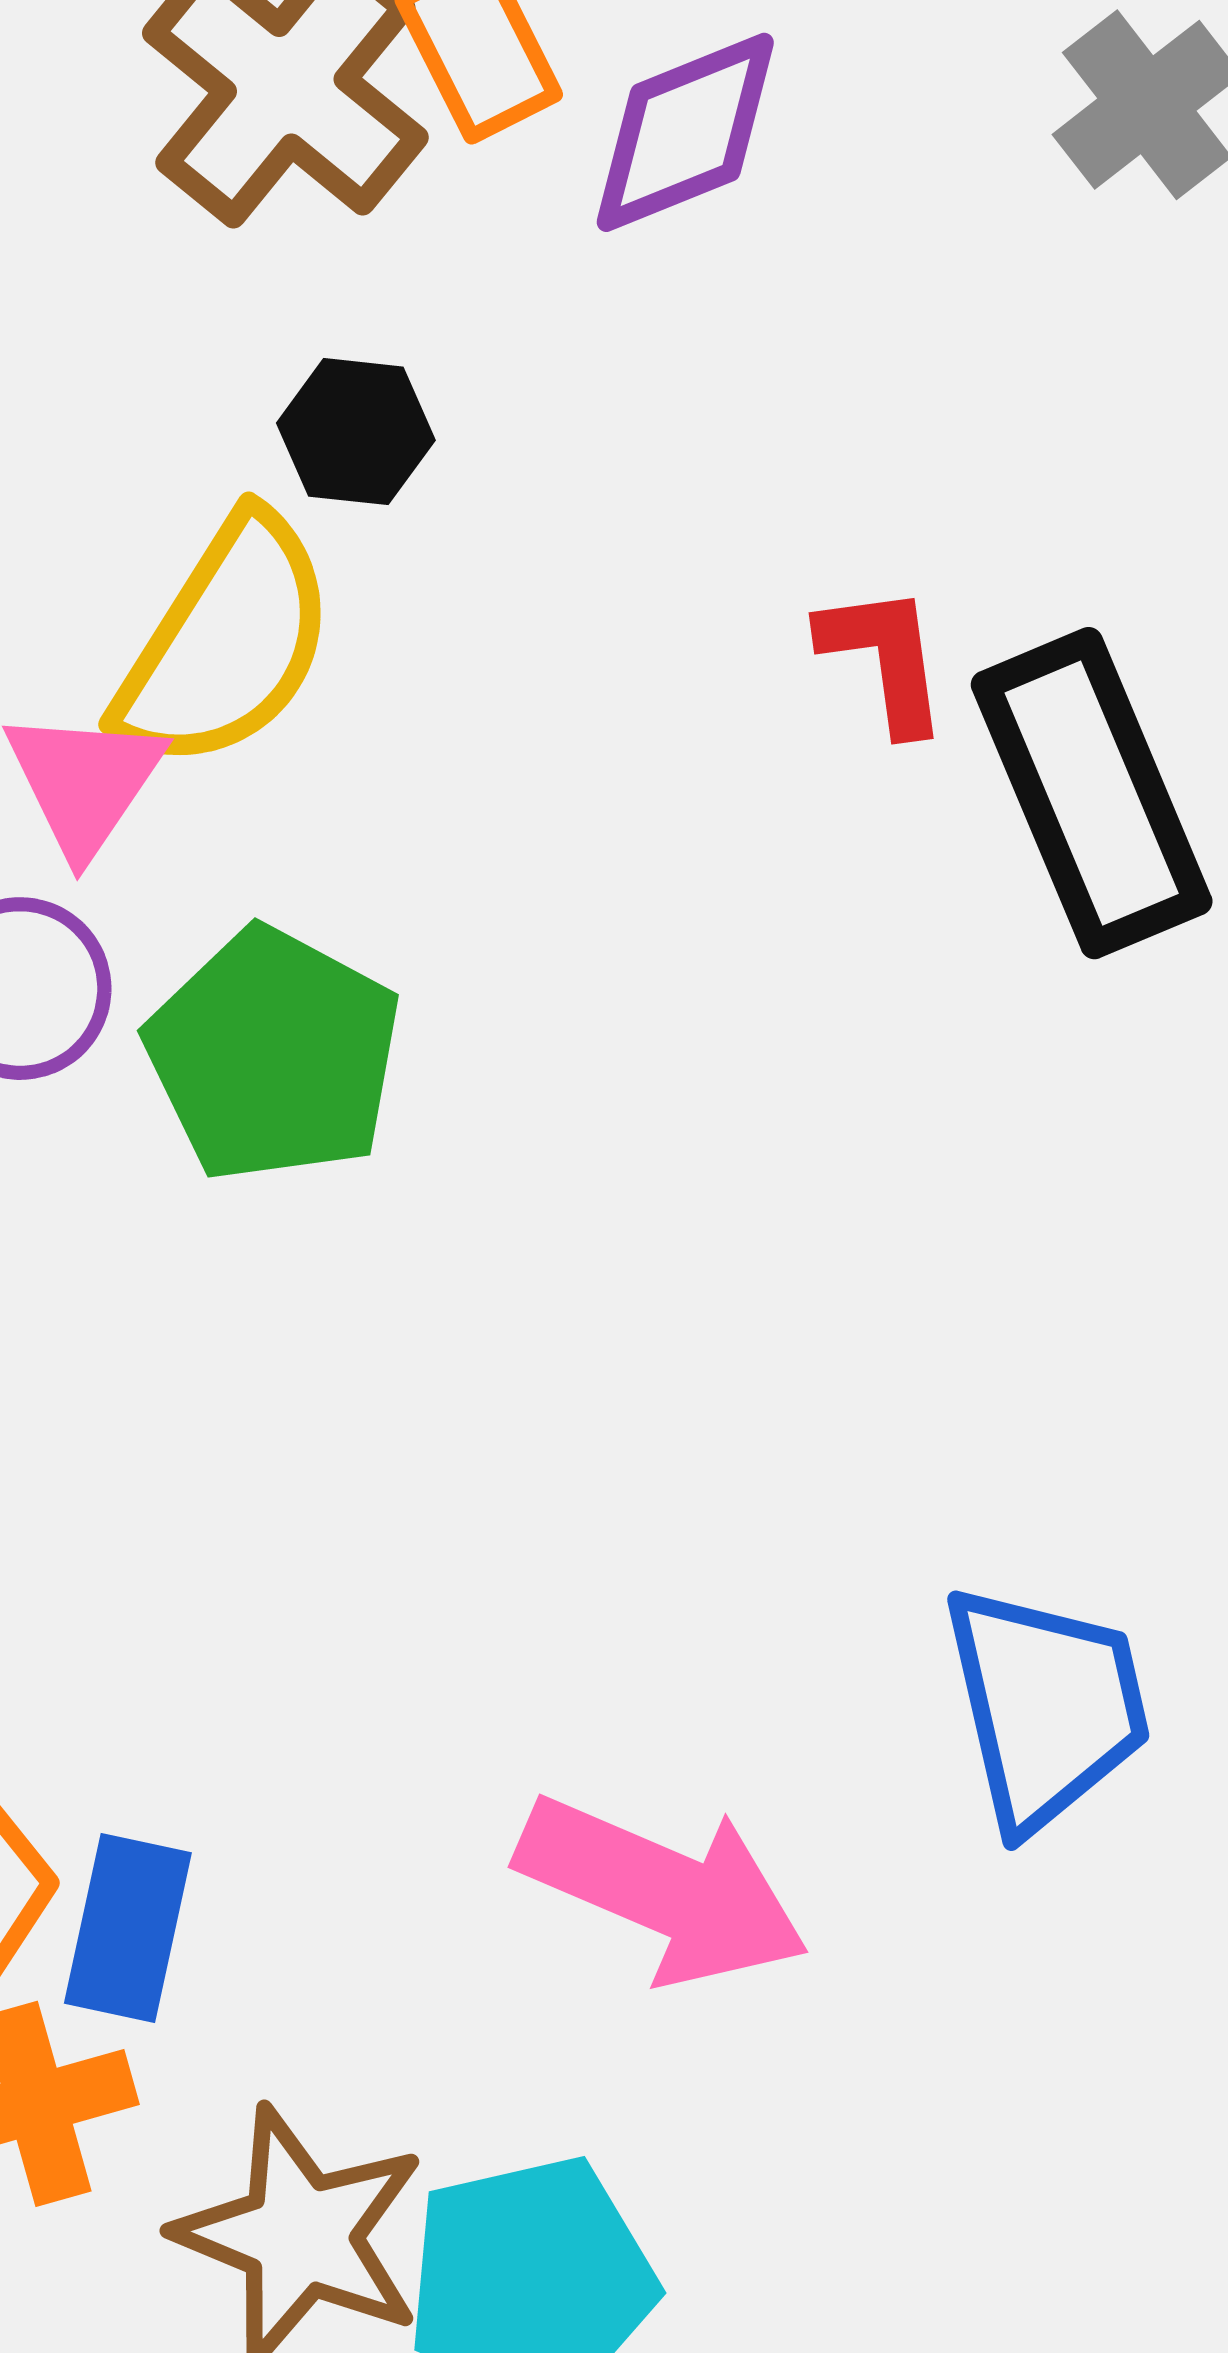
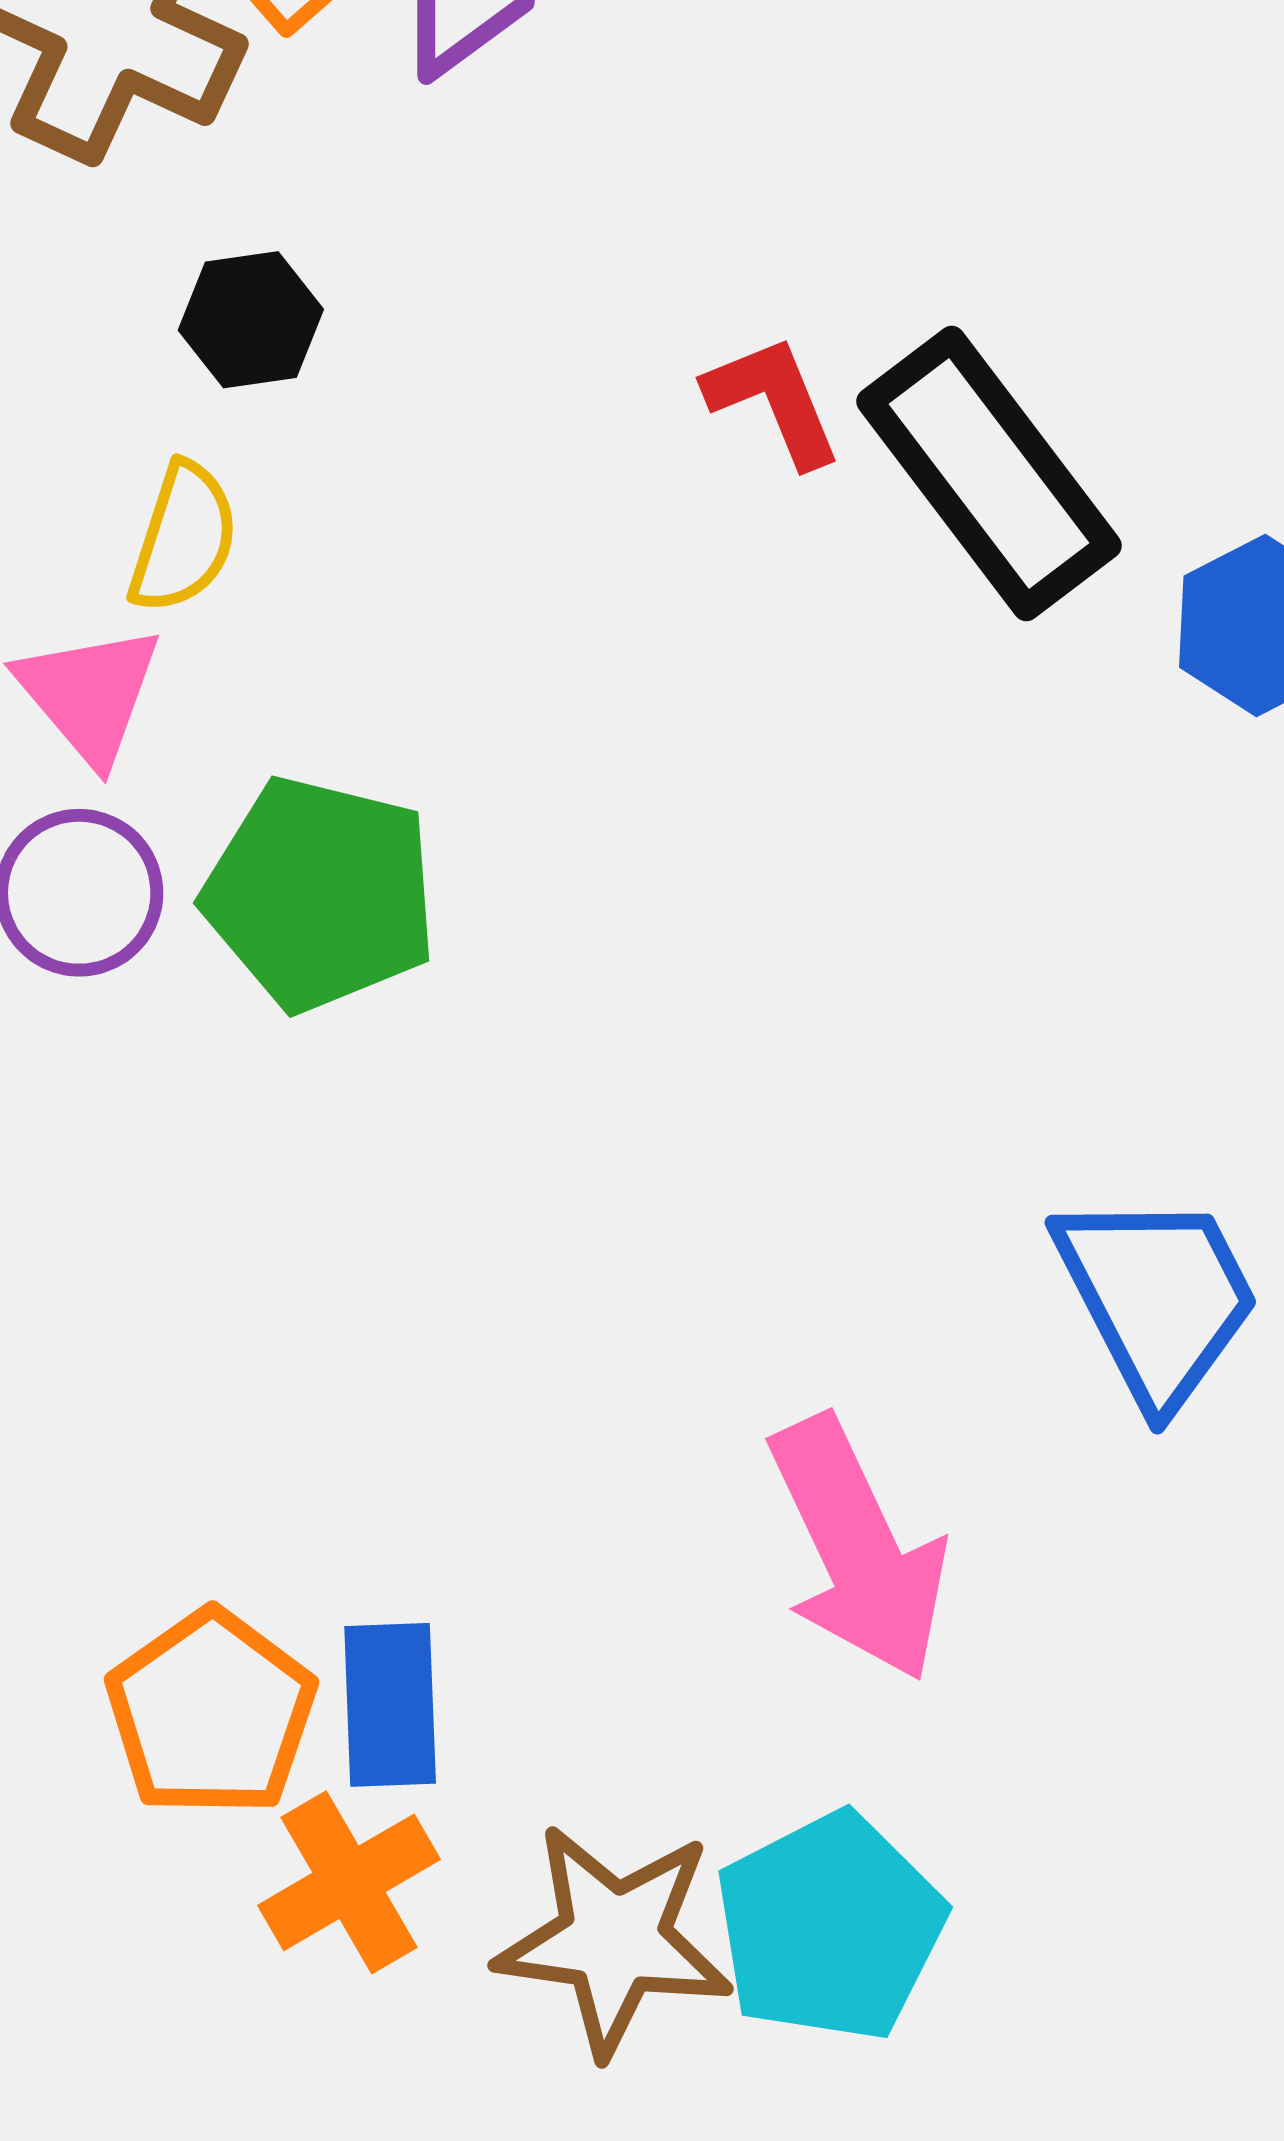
yellow semicircle: (226, 643) -> (183, 538), size x0.6
pink arrow: (663, 1890) -> (858, 1549), turned 56

